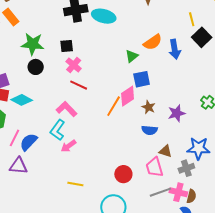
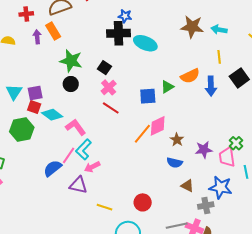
yellow line: (192, 19) -> (219, 57), moved
black square: (67, 46) -> (104, 68), turned 32
blue square: (142, 79) -> (148, 96), moved
pink L-shape: (67, 109) -> (76, 127), moved
pink line: (14, 138) -> (69, 155), moved
blue semicircle: (28, 142) -> (53, 168), moved
purple triangle: (18, 166) -> (78, 185), moved
pink trapezoid: (154, 167) -> (227, 157), moved
yellow line: (75, 184) -> (105, 207), moved

